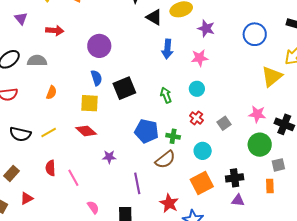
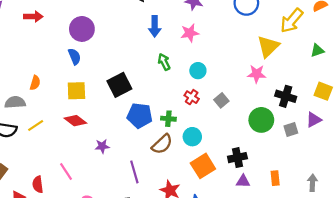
gray semicircle: (37, 61) -> (15, 102), moved
blue semicircle: (96, 78) -> (74, 56), moved
black square: (124, 88) -> (119, 85), moved
cyan circle: (197, 89) -> (198, 71), moved
green arrow: (166, 95) -> (164, 62), moved
pink star: (257, 114) -> (257, 74), moved
cyan circle: (203, 151) -> (192, 137), moved
gray square: (278, 165) -> (291, 130), moved
red semicircle: (50, 168) -> (38, 184), moved
orange rectangle: (270, 186) -> (275, 178), moved

